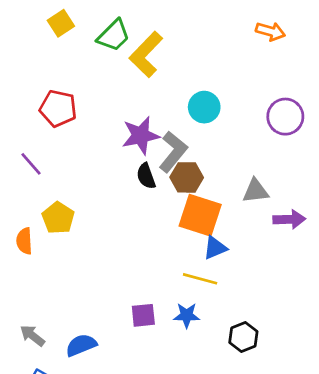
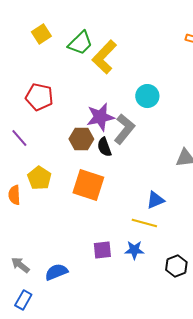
brown hexagon: (187, 177) -> (81, 139), moved
orange square: (200, 215) -> (88, 185), moved

